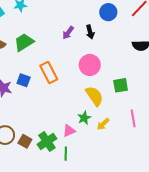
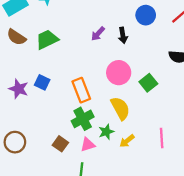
orange rectangle: (49, 73) -> (81, 90), moved
green square: (121, 85) -> (148, 83), moved, turned -35
brown square: (25, 141) -> (60, 144), moved
green cross: (47, 141) -> (83, 119), moved

